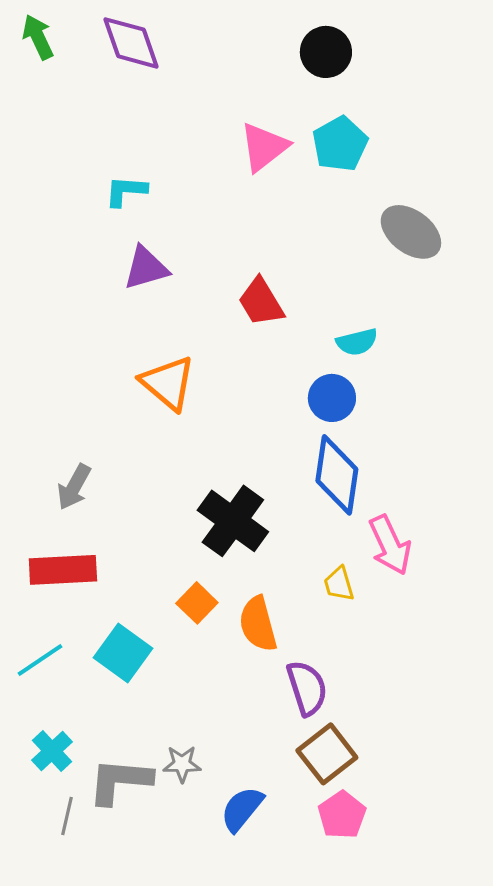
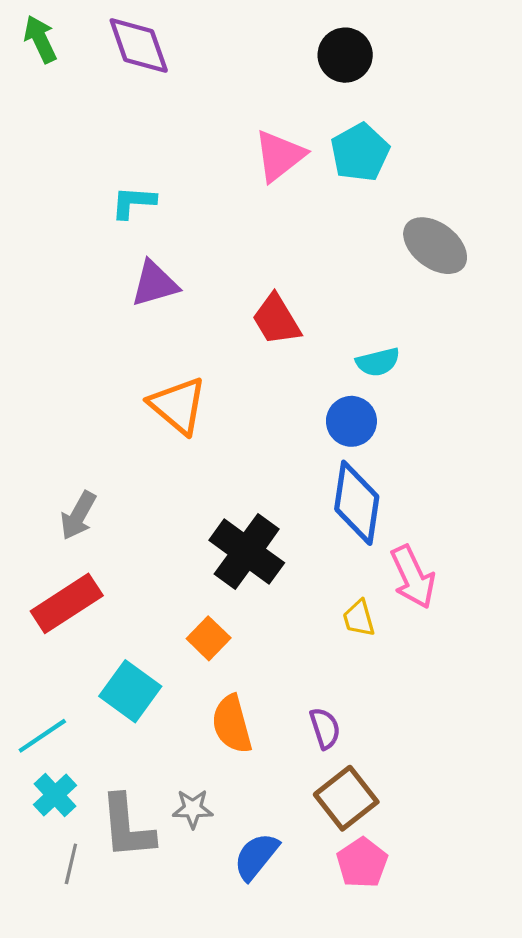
red rectangle: (63, 570) -> (67, 603), turned -30
orange semicircle: (258, 624) -> (232, 724), moved
cyan line: (40, 660) -> (42, 736), moved
purple semicircle: (307, 688) -> (325, 728), size x0.7
gray L-shape: (120, 781) -> (127, 827), turned -100

